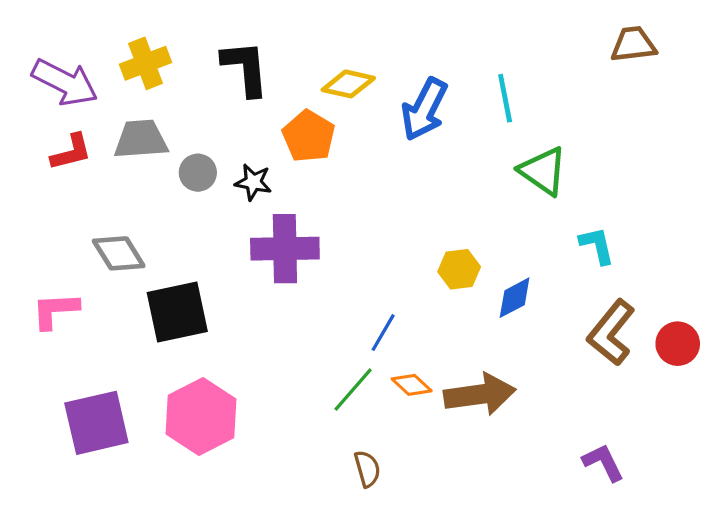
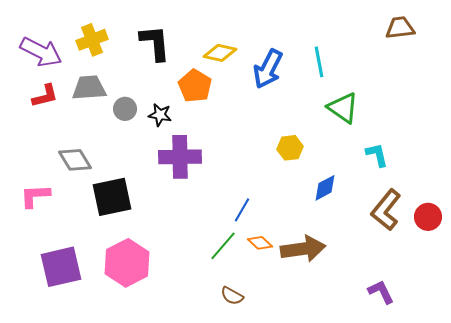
yellow hexagon: (459, 269) -> (290, 148), moved
brown semicircle: (367, 469) -> (232, 296), turned 135

